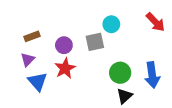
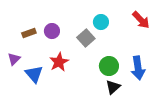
gray square: (95, 42) -> (86, 38), turned -30
purple circle: (64, 45) -> (52, 31), moved
purple triangle: (28, 60) -> (14, 59), moved

